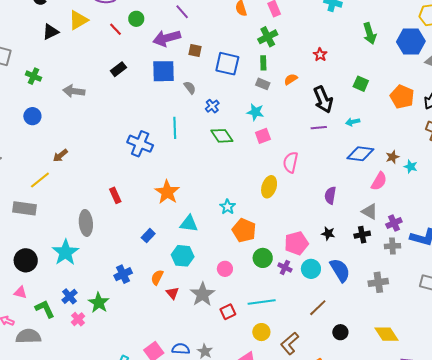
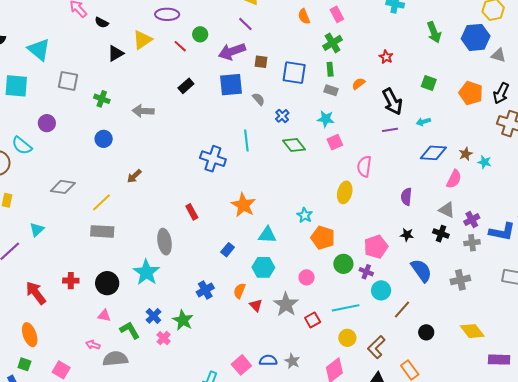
yellow line: (40, 180) -> (102, 202), moved
black cross: (362, 235) -> (441, 234), turned 35
cyan circle: (311, 269) -> (381, 290), moved

